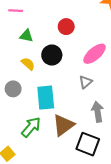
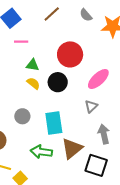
red circle: (66, 27) -> (70, 54), size x1.6
yellow semicircle: (28, 64) -> (33, 83), moved
green arrow: (31, 127) -> (41, 152), turned -120

